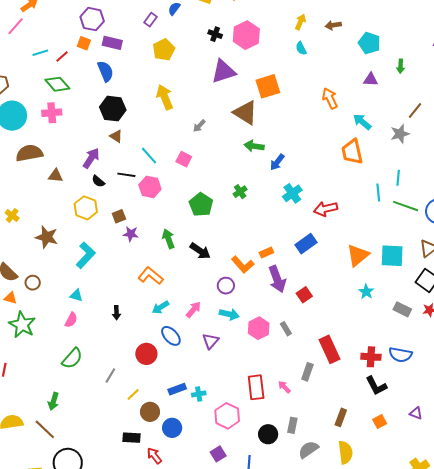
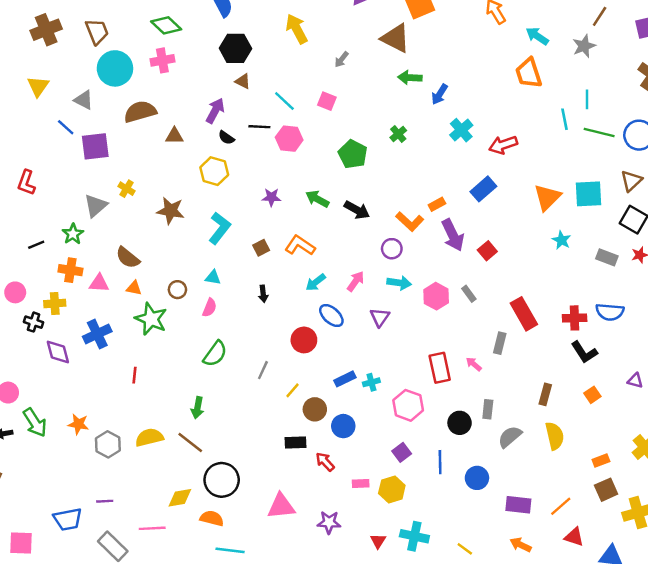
brown square: (119, 216) -> (261, 248), moved
green arrow: (168, 239) -> (317, 199), turned -36
brown circle: (33, 283) -> (177, 290), moved

